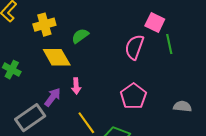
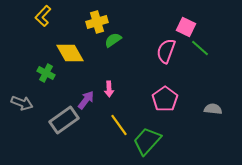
yellow cross: (44, 25) -> (97, 22), moved
green line: (169, 44) -> (200, 48), turned -36
yellow diamond: (57, 57) -> (70, 53), moved

